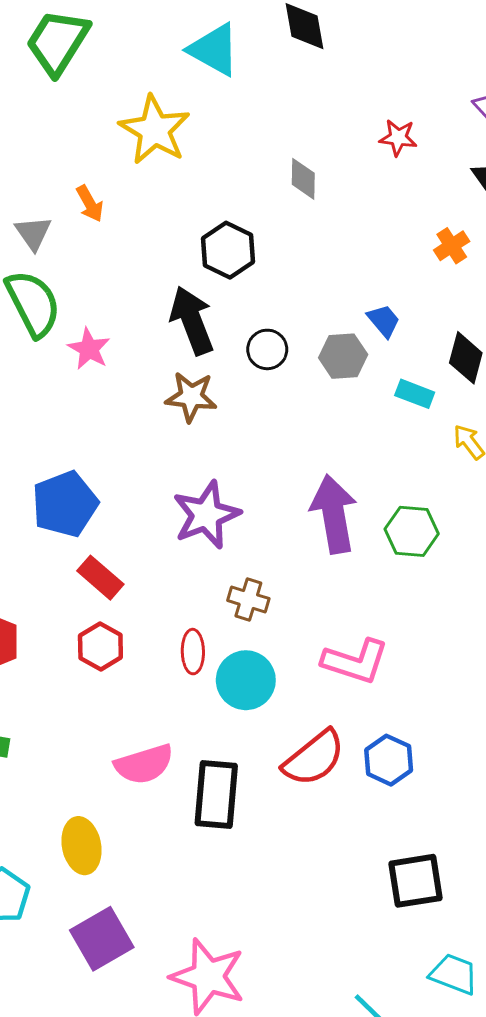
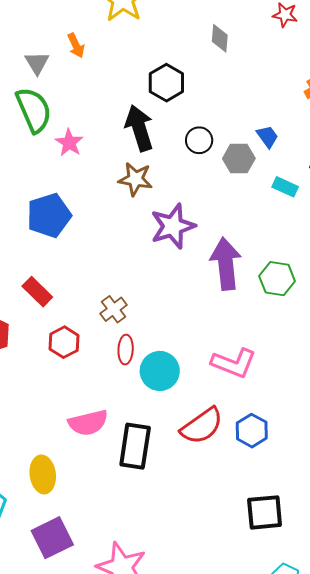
black circle: (267, 349) -> (199, 140), moved
blue pentagon: (65, 504) -> (49, 215), moved
purple star: (206, 515) -> (173, 226), moved
red rectangle: (100, 578) -> (37, 292), moved
brown cross: (248, 600) -> (114, 309), moved, turned 32

